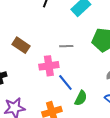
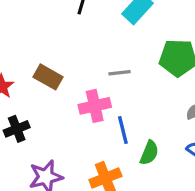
blue line: (65, 82) -> (123, 130), turned 30

